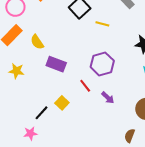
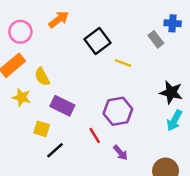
yellow star: (16, 71) -> (22, 97), moved
yellow square: (62, 103) -> (42, 129), moved, turned -32
black line: (41, 113) -> (55, 150), moved

